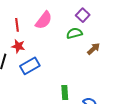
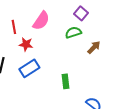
red star: (18, 46) -> (26, 44), moved
green rectangle: (65, 92) -> (66, 81), moved

